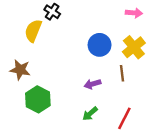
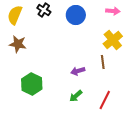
yellow semicircle: (33, 31) -> (15, 15), moved
blue circle: (100, 45) -> (76, 15), moved
brown star: (20, 70) -> (18, 44), moved

